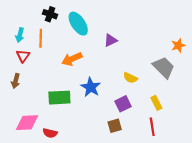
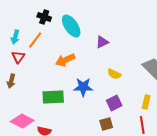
orange line: (41, 38) -> (35, 40), turned 36
yellow semicircle: (130, 78) -> (114, 74), moved
blue star: (91, 87) -> (83, 87), turned -30
yellow rectangle: (156, 103) -> (146, 102), turned 40
pink diamond: (27, 123) -> (22, 121), turned 30

